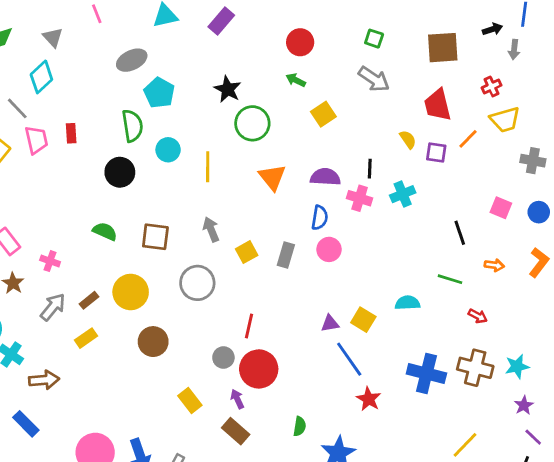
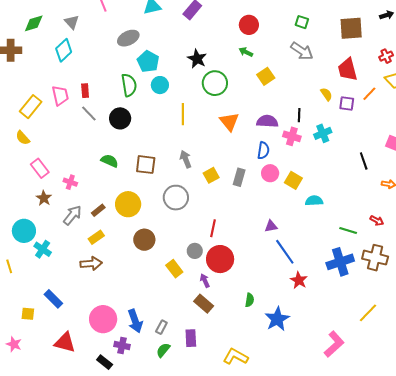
gray line: (17, 108) -> (89, 114), moved
cyan circle: (168, 150) -> (160, 85), moved
green line: (450, 279) -> (348, 231), moved
cyan semicircle: (407, 303) -> (314, 201), moved
yellow square: (363, 320) -> (293, 180), moved
blue cross: (426, 373) -> (340, 262), turned -32
brown arrow: (44, 380) -> (91, 264), moved
yellow rectangle: (190, 400) -> (174, 269), moved

